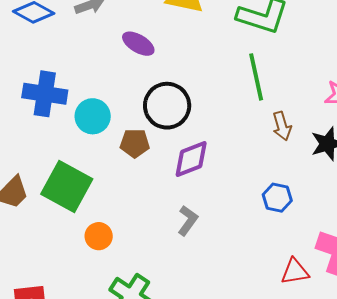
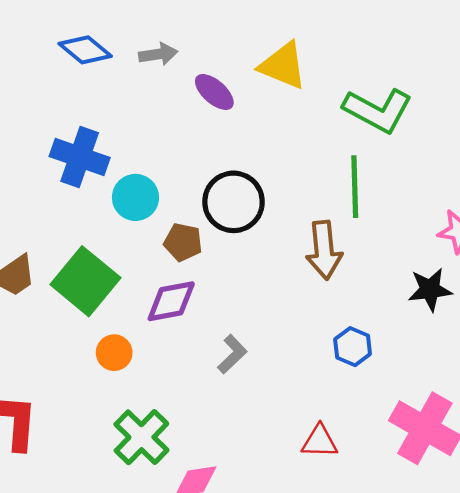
purple ellipse: (138, 44) -> (214, 92), moved
brown arrow: (282, 126) -> (324, 250), moved, size x1.5
purple diamond: (191, 159) -> (171, 301), moved
red triangle: (295, 272) -> (320, 441), moved

